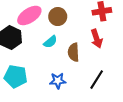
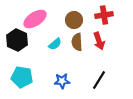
brown circle: (58, 17) -> (74, 20), moved
brown semicircle: (73, 52) -> (77, 42), moved

